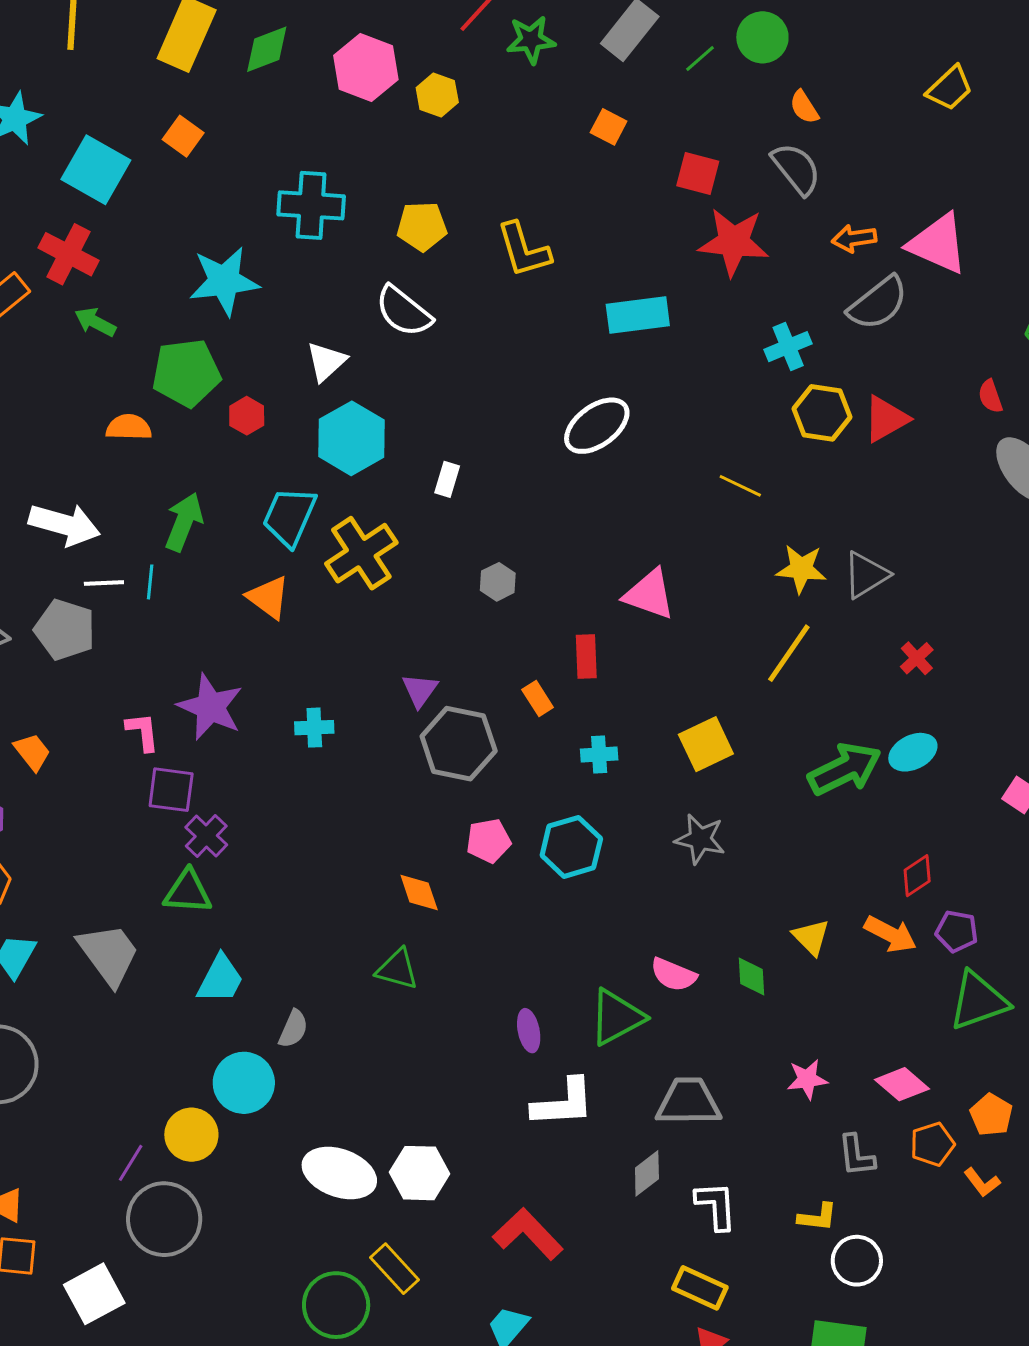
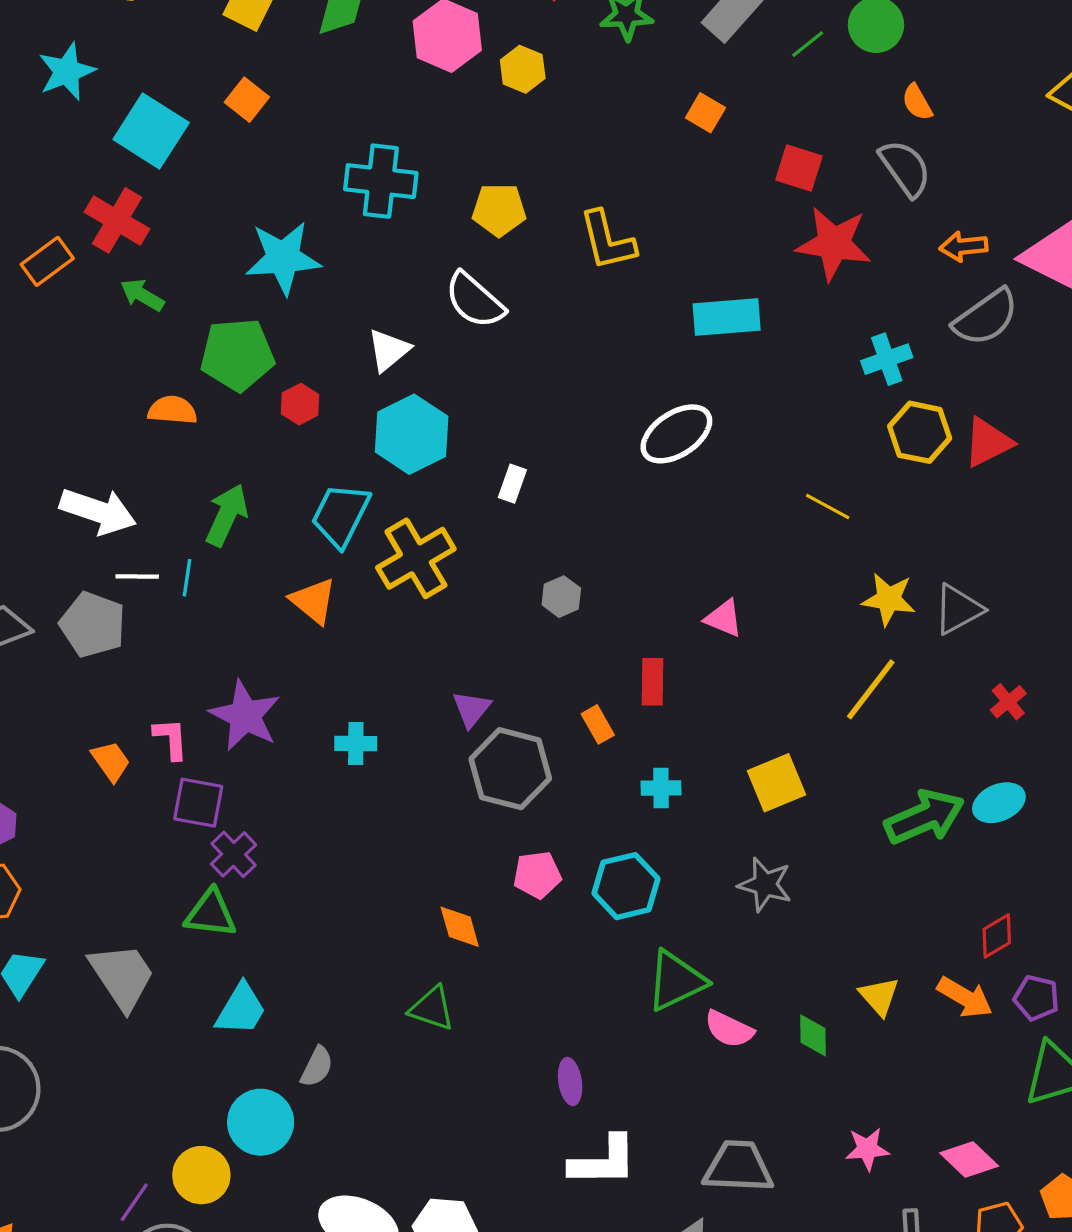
pink triangle: (649, 594) -> (724, 618), size x0.7
orange trapezoid: (32, 752) -> (111, 761), moved
green triangle: (617, 1017) -> (676, 981), moved

